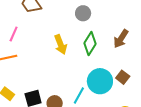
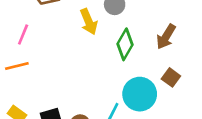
yellow arrow: (61, 45) -> (89, 22), moved
brown square: (123, 77) -> (171, 77), moved

